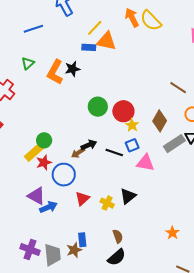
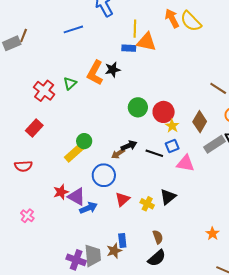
yellow line: (95, 28) -> (135, 29), turned -42
green triangle: (28, 63) -> (70, 83), moved
red star: (44, 162) -> (61, 192), moved
purple cross: (30, 249) -> (76, 260), moved

